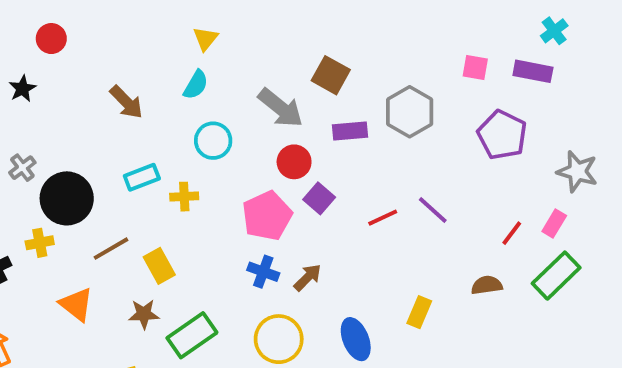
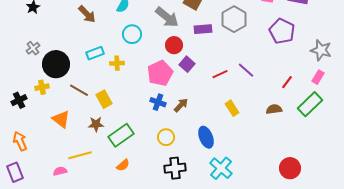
pink rectangle: (554, 223) -> (318, 77), moved
brown line: (111, 249) -> (79, 90), turned 60
yellow rectangle: (419, 312) -> (232, 108), moved, turned -56
yellow circle: (279, 339) -> (166, 137), size x0.7

